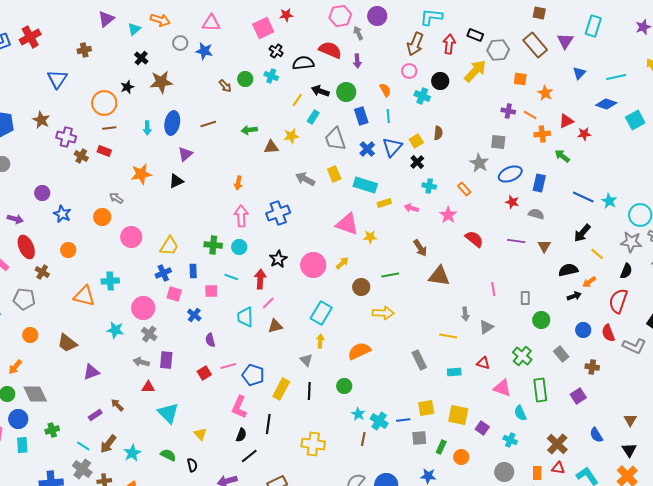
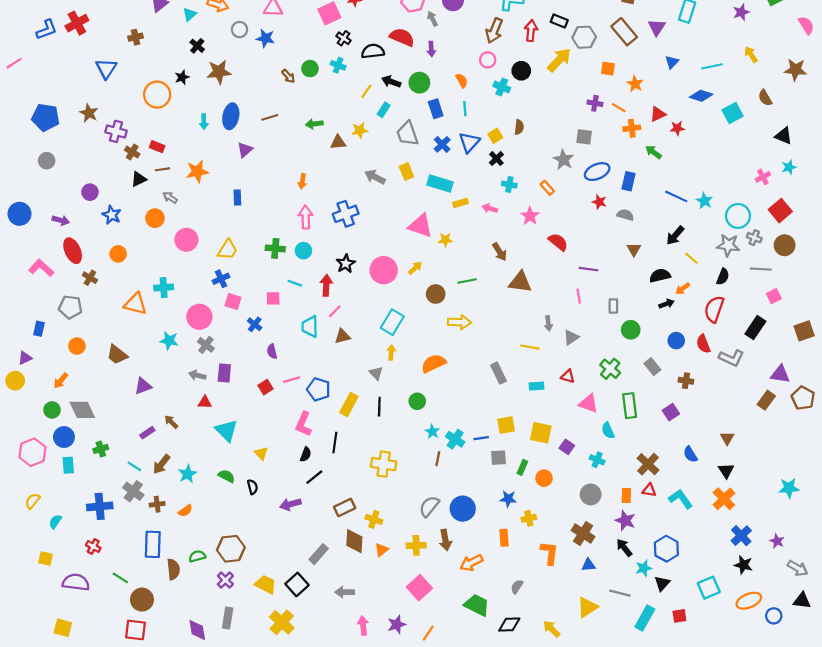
brown line: (109, 128) -> (163, 169), moved
black triangle: (176, 181) -> (139, 179), moved
purple line: (516, 241) -> (588, 269), moved
blue rectangle: (193, 271) -> (237, 198), moved

